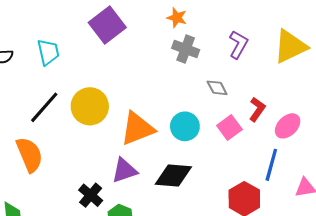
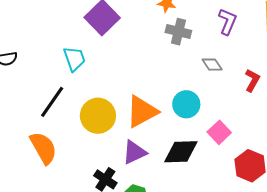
cyan trapezoid: (48, 52) -> (74, 59), moved
yellow circle: (90, 106) -> (98, 116), moved
pink square: (229, 128) -> (219, 132), moved

